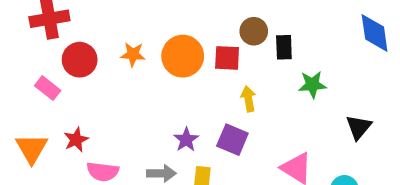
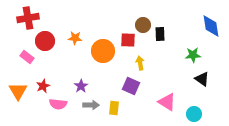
orange circle: (183, 56) -> (103, 51), moved
green star: (312, 85) -> (193, 55), moved
black triangle: (359, 127) -> (202, 79), turned -35
purple star: (186, 140) -> (81, 86), moved

